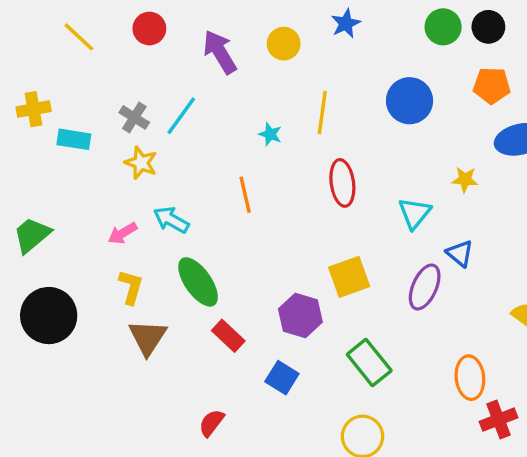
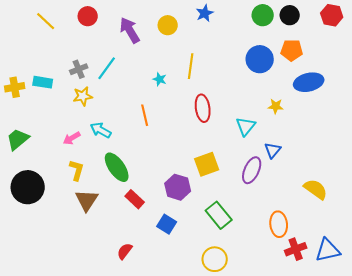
blue circle: (410, 101) -> (260, 59), moved
yellow cross: (34, 109) -> (15, 87), moved
gray cross: (134, 117) -> (79, 69), turned 36
yellow star: (141, 163) -> (83, 96), turned -30
blue triangle: (460, 253) -> (273, 150), turned 30

